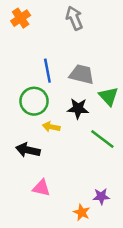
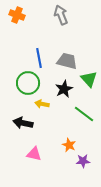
orange cross: (21, 18) -> (17, 15), turned -35
black star: (78, 109) -> (64, 89), turned -30
orange star: (82, 212) -> (69, 145), moved

